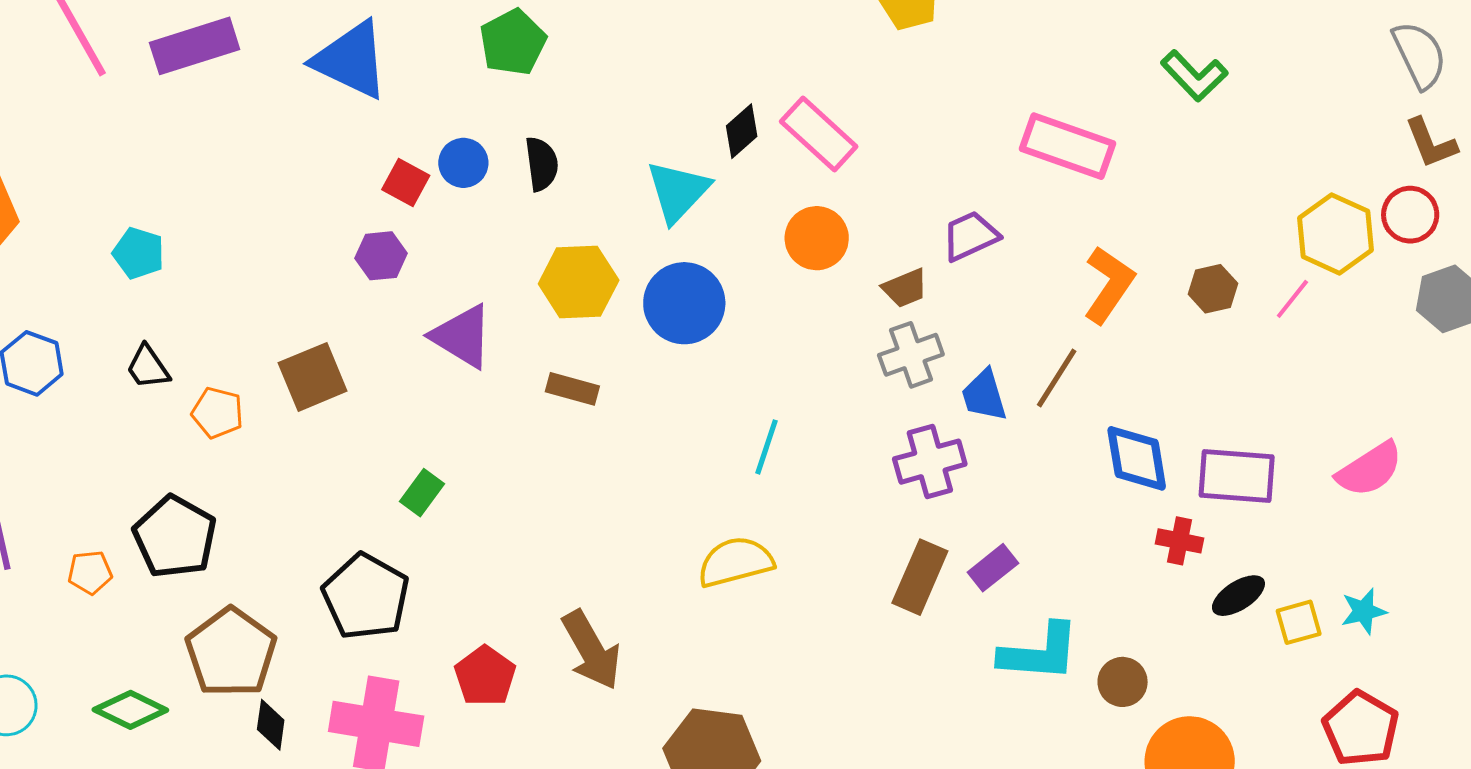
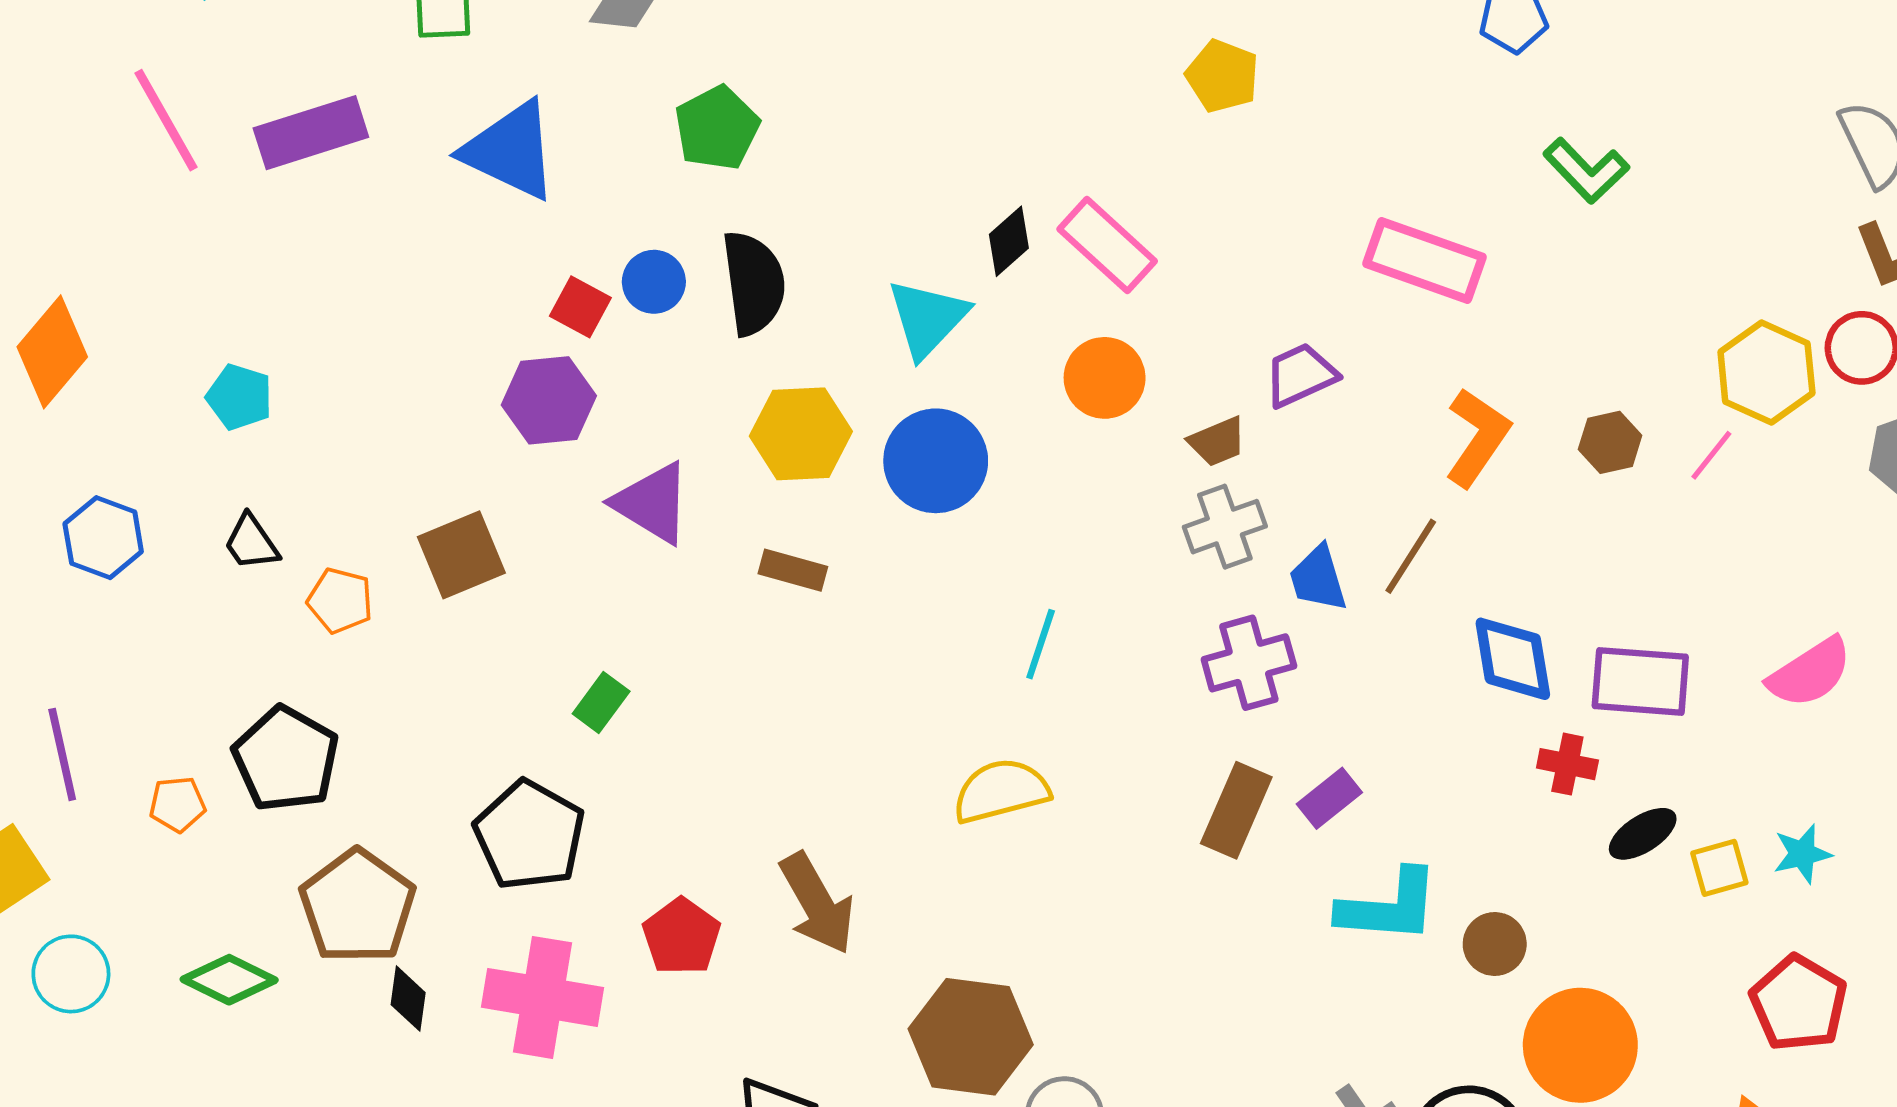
black semicircle: (542, 164) -> (754, 283), size x1.5
purple hexagon: (381, 256) -> (549, 400), size x1.4

